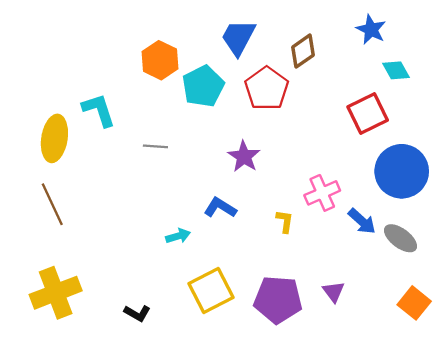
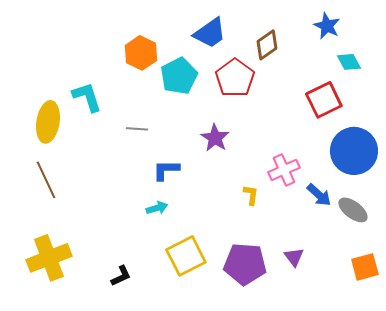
blue trapezoid: (238, 37) -> (210, 33), turned -153
blue L-shape: (220, 208) -> (166, 170), moved, turned -32
orange square: (414, 303) -> (365, 267), turned 36
black L-shape: (137, 313) -> (121, 276), turned -55

